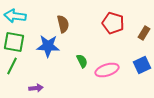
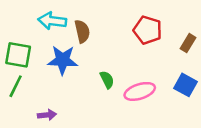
cyan arrow: (15, 16) -> (52, 21), moved
blue square: (142, 65) -> (185, 85), turned -36

